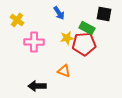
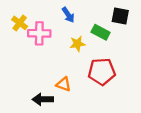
pink cross: (34, 42) -> (39, 33), moved
red pentagon: (84, 44) -> (102, 72), moved
orange triangle: (64, 71) -> (64, 84), moved

